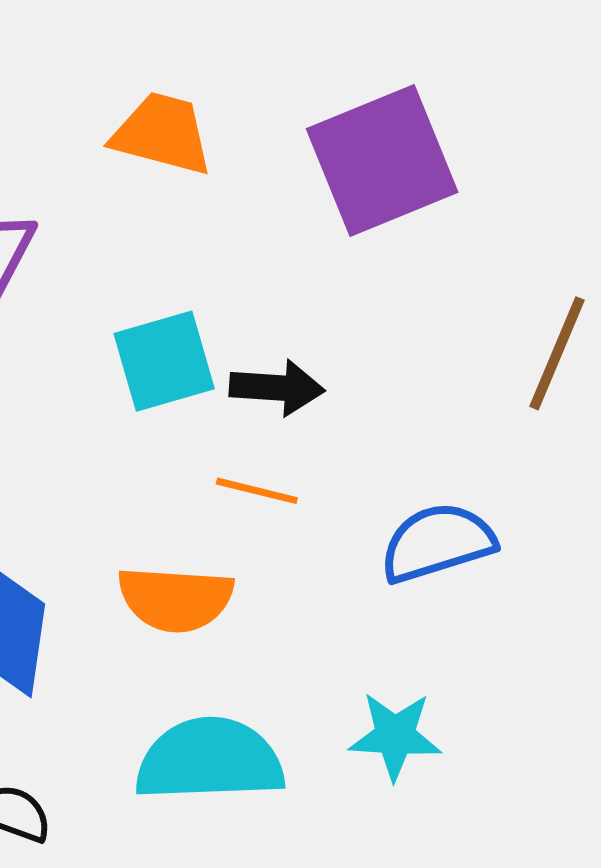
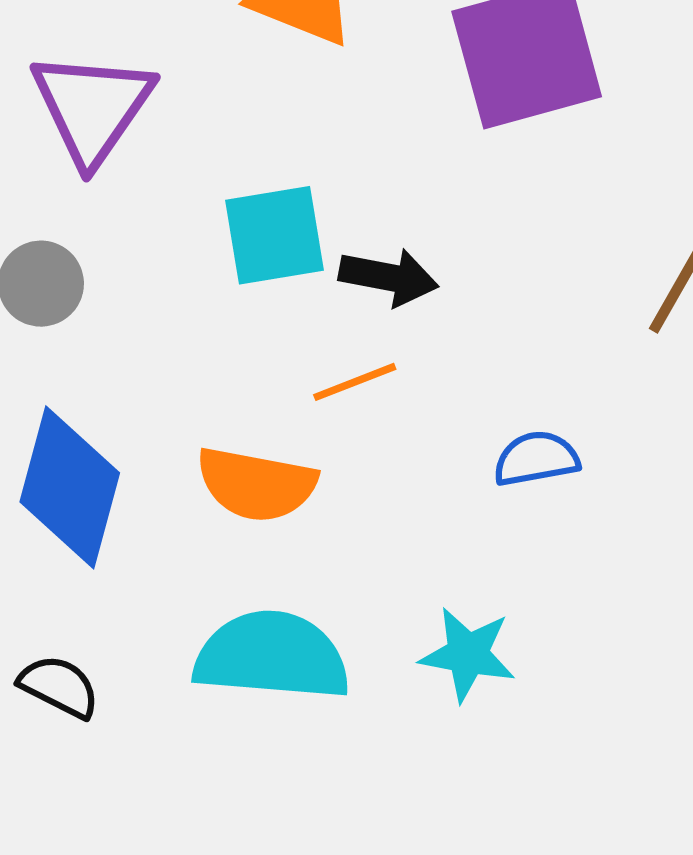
orange line: (257, 491) -> (355, 382), turned -42
blue semicircle: (438, 543) -> (536, 459), size x0.7

